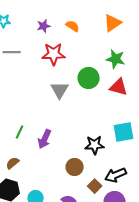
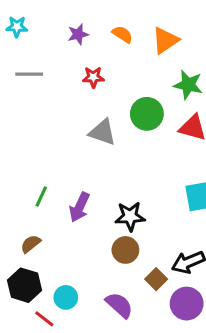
orange triangle: (113, 23) -> (165, 40), moved
red star: (54, 54) -> (93, 77), size x0.6
gray triangle: (60, 90) -> (102, 132), turned -42
black star: (95, 145) -> (130, 216), moved

